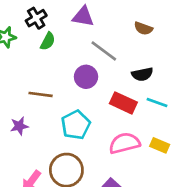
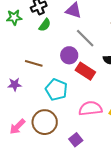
red rectangle: (123, 103) -> (85, 71), moved
cyan pentagon: (76, 125) -> (56, 90), turned -30

